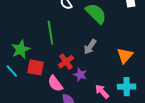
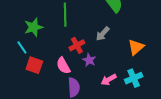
red square: (36, 67) -> (34, 65), moved
cyan cross: (127, 87) -> (134, 78), turned -30
pink arrow: (102, 91) -> (109, 80), turned -84

